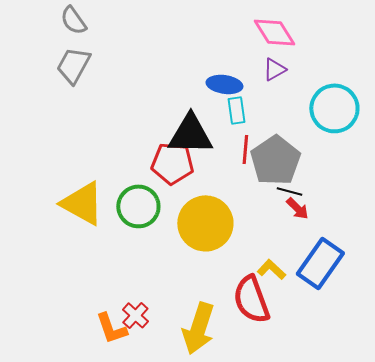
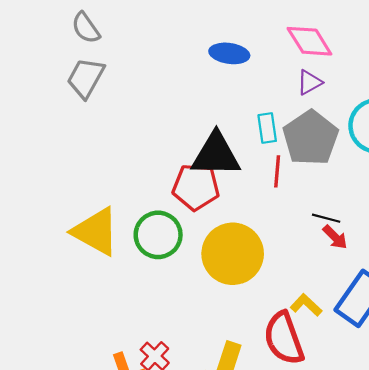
blue ellipse: (224, 84) -> (229, 53), moved
gray pentagon: (275, 160) -> (311, 138), moved

